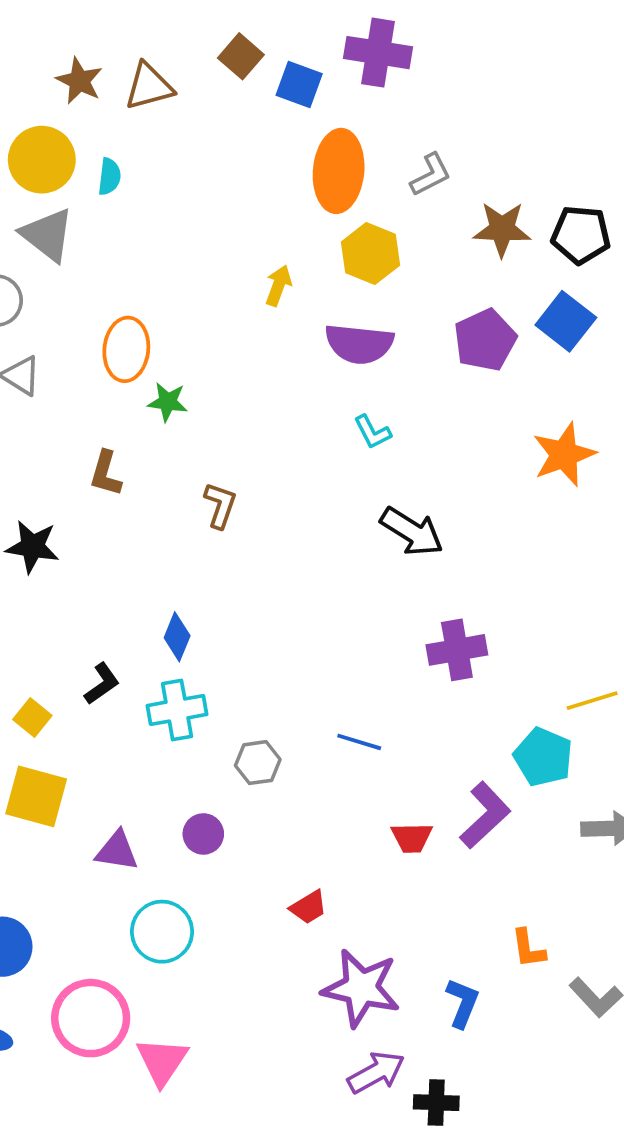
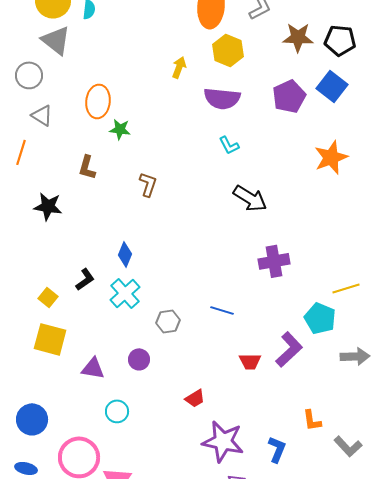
cyan cross: (177, 710) -> (125, 293), turned -32
cyan circle: (162, 932) -> (117, 411), size x0.7

